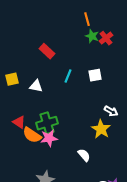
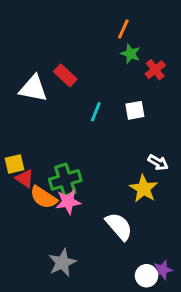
orange line: (87, 19) -> (123, 29), turned 40
red cross: (106, 38) -> (155, 70), moved
yellow square: (12, 79) -> (14, 164), moved
white triangle: (36, 86) -> (33, 89), moved, size x1.5
white semicircle: (84, 155) -> (119, 226), size x1.5

